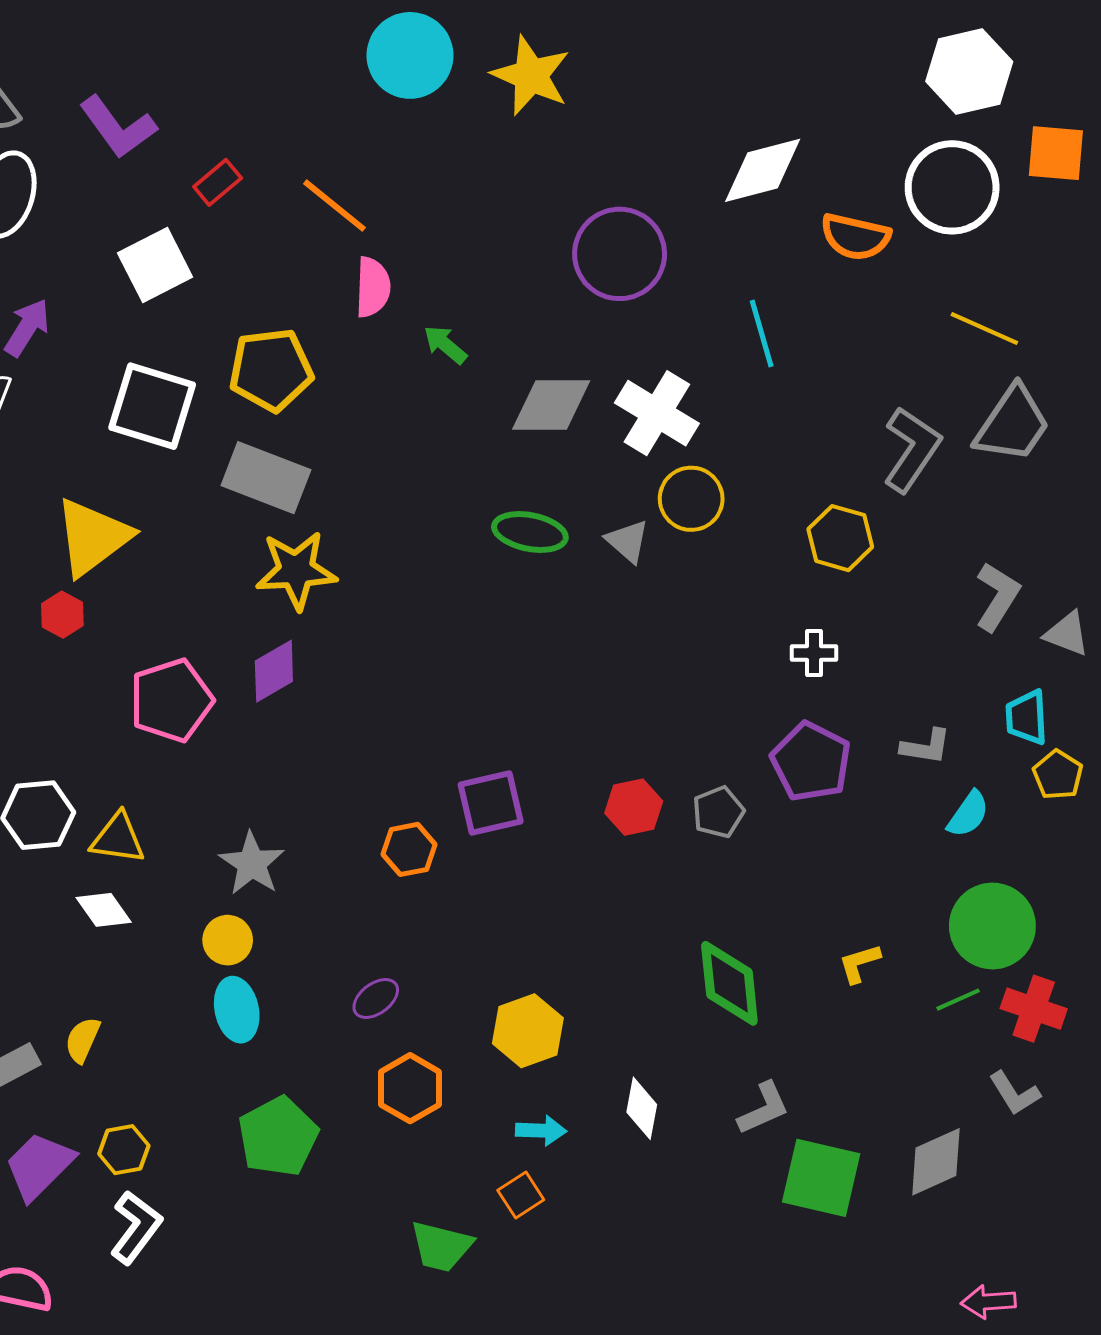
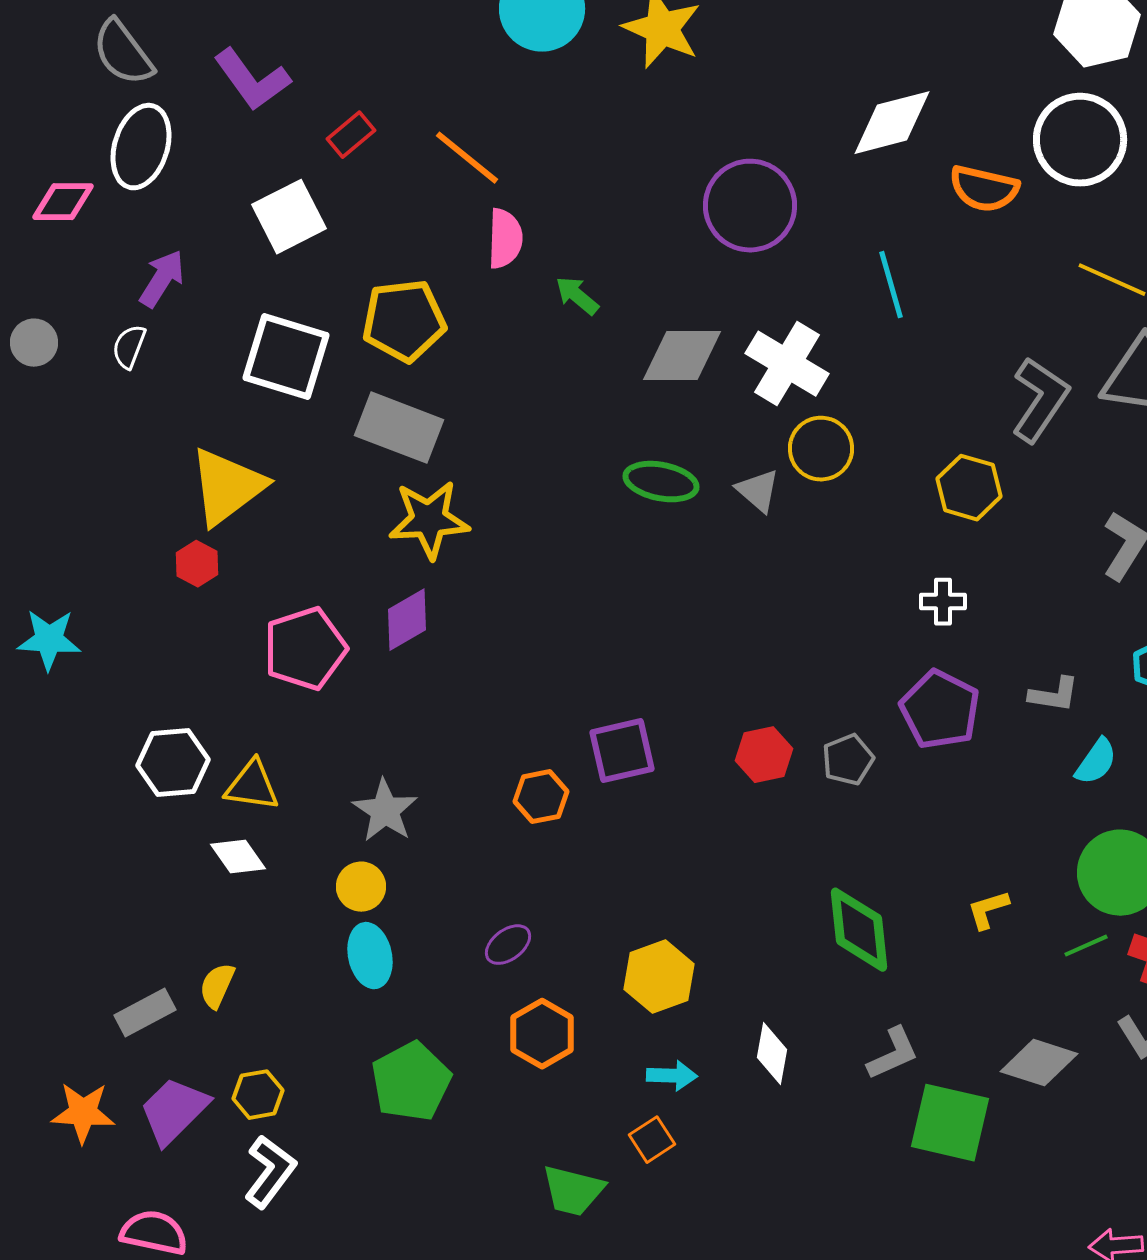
gray diamond: (936, 1162) -> (1039, 1063), moved, turned 42

